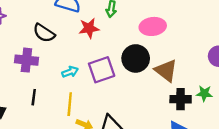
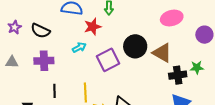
pink ellipse: (153, 26) -> (172, 18), moved
black semicircle: (44, 33) -> (40, 31), moved
cyan arrow: (70, 72) -> (79, 47), moved

